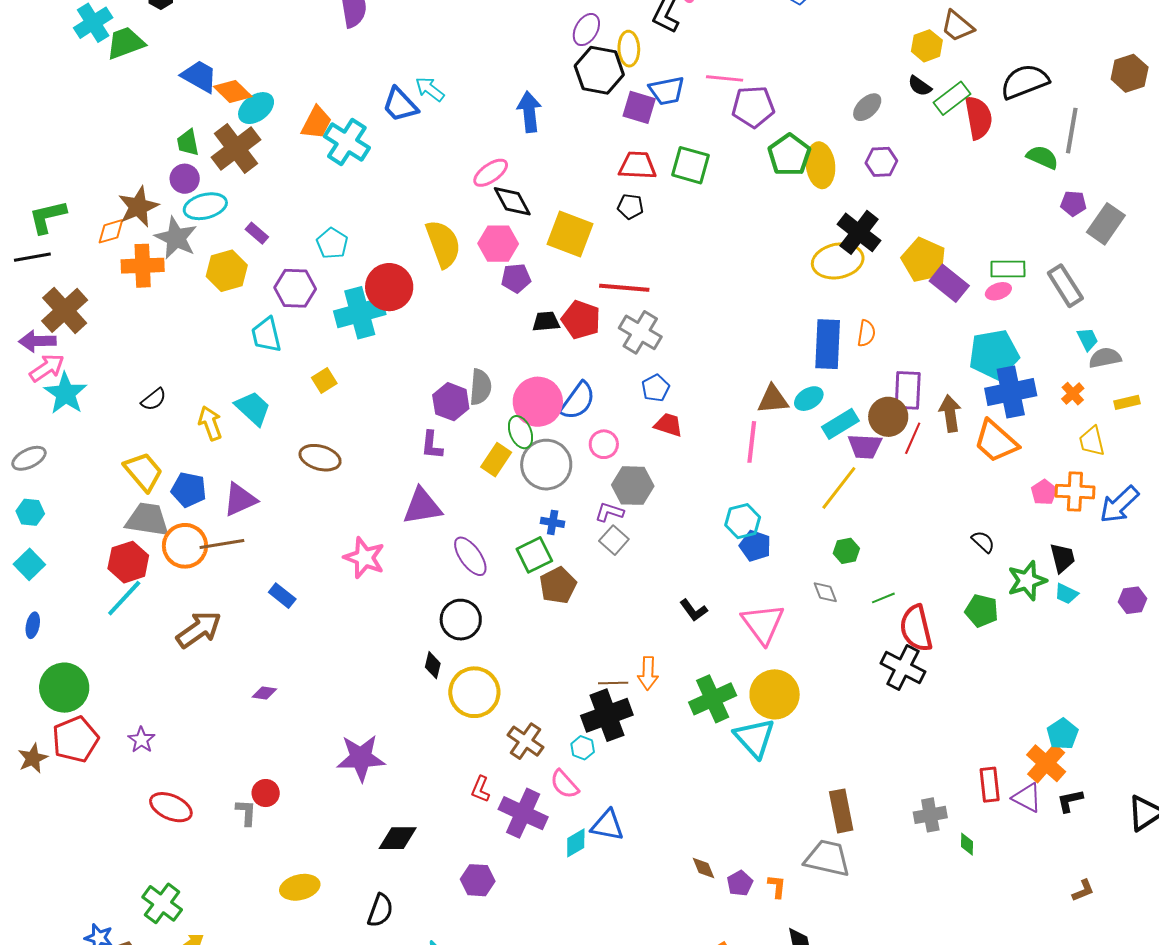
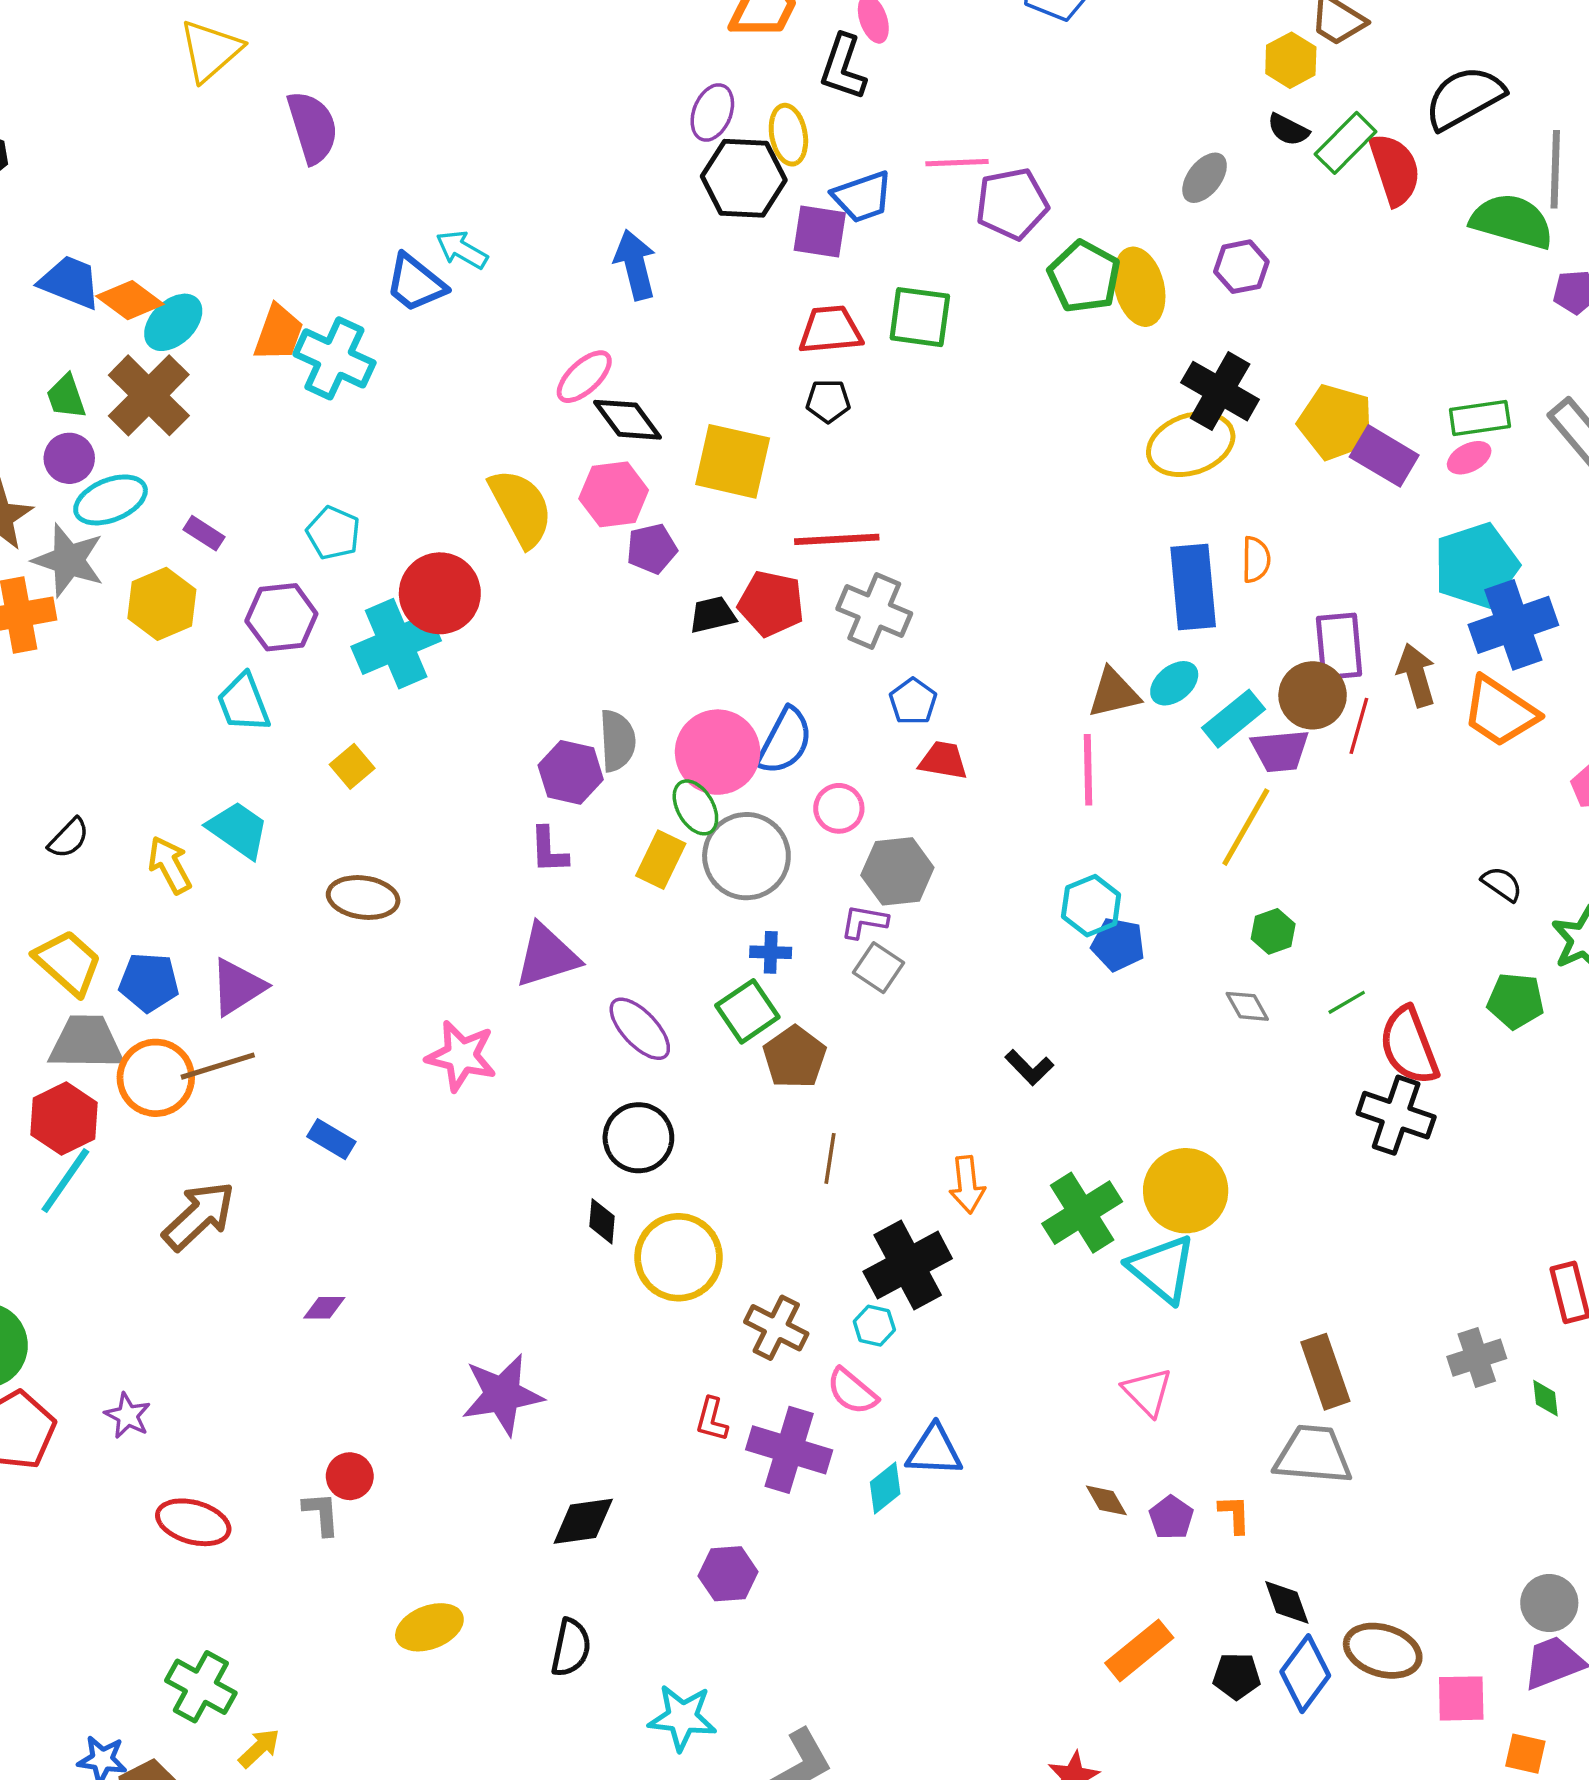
green semicircle: (1042, 157) -> (1512, 221), size x1.5
pink triangle: (763, 624) -> (1147, 1392), moved, size x0.7
brown line: (613, 683) -> (830, 1158), moved, turned -72

